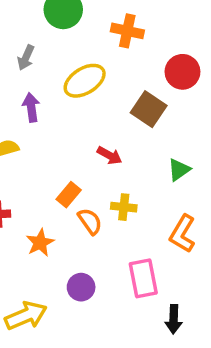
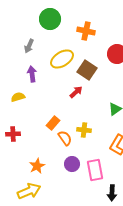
brown square: (149, 109) -> (87, 70), moved
red arrow: (110, 155) -> (76, 92), moved, turned -72
orange star: (40, 243) -> (37, 166), moved
purple circle: (81, 287) -> (72, 164), moved

